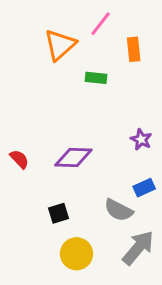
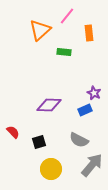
red semicircle: (19, 159) -> (13, 132), moved
blue rectangle: (144, 188) -> (85, 110), moved

